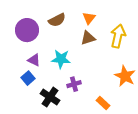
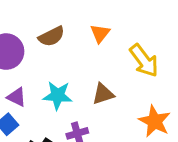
yellow arrow: (118, 36) -> (144, 61), turned 130
brown triangle: (88, 38) -> (103, 94), moved

